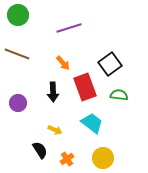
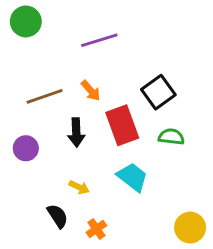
brown line: (17, 54) -> (45, 96), moved, turned -40
yellow circle: (103, 158) -> (190, 228), moved

